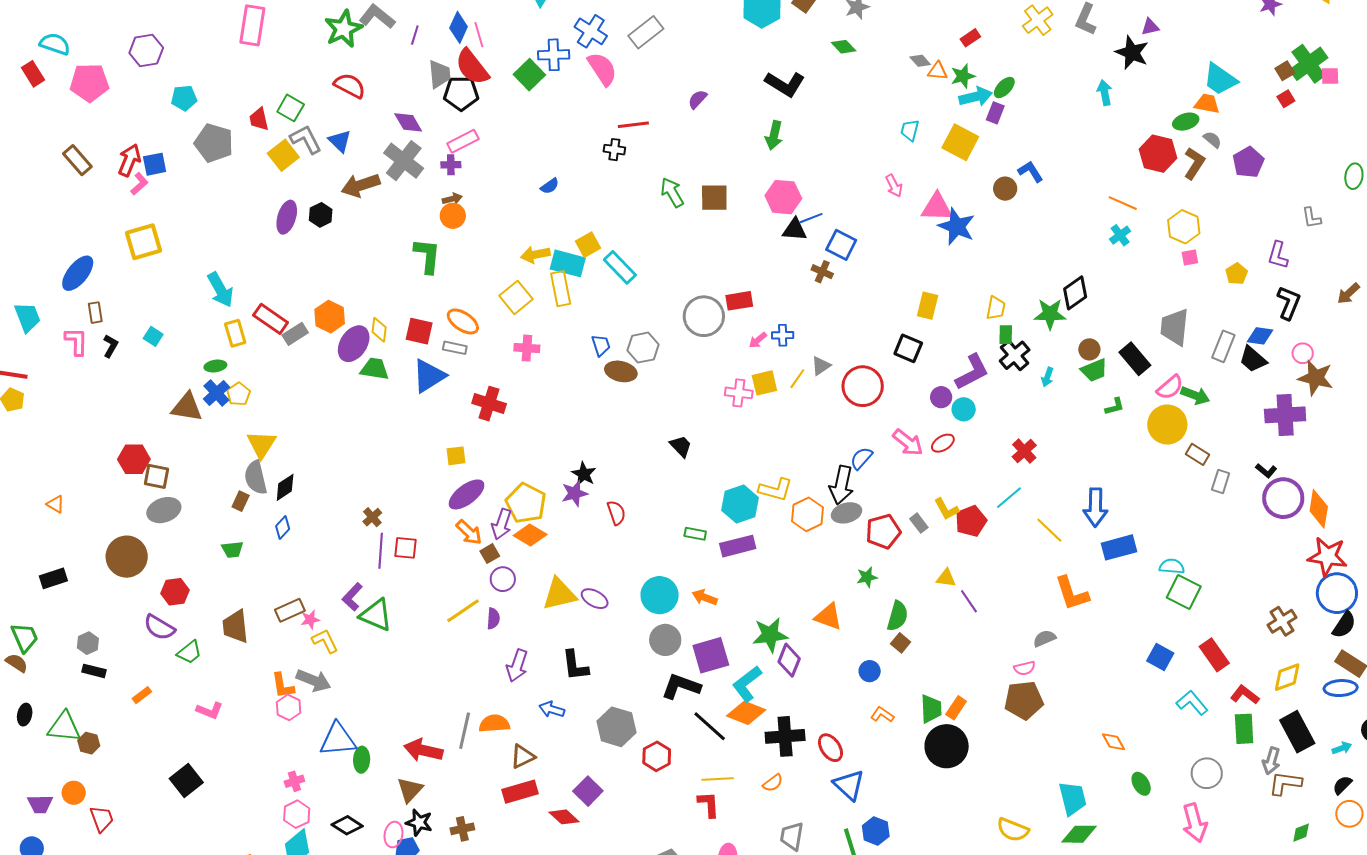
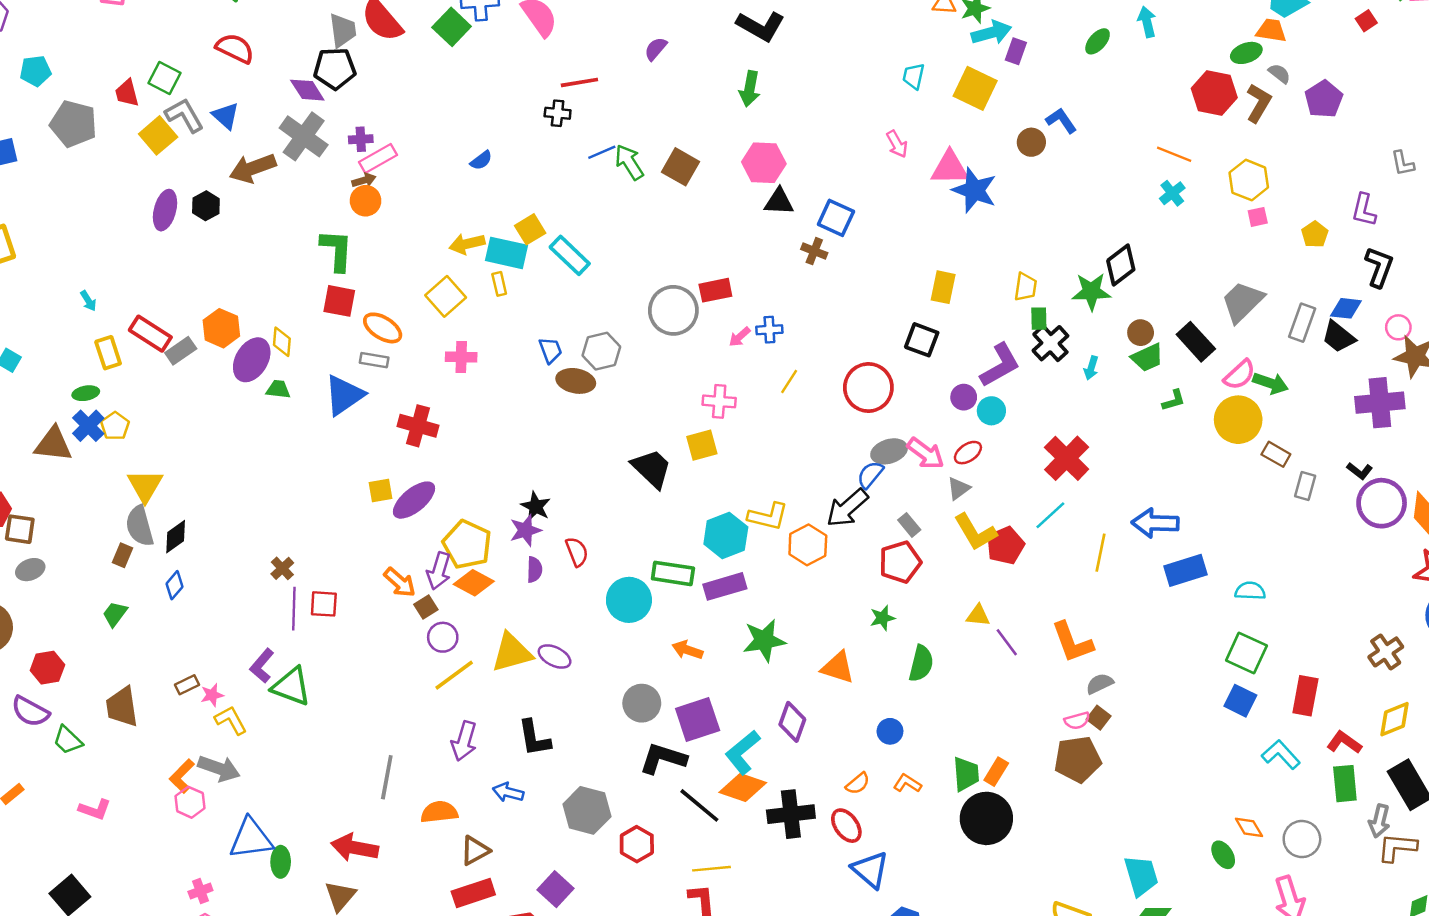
green ellipse: (1004, 88) -> (1098, 41), moved
black pentagon: (461, 93) -> (335, 69), moved
pink rectangle: (463, 141) -> (378, 159), moved
brown square: (714, 198) -> (680, 167), turned 32
blue line: (811, 218) -> (602, 152), moved
yellow rectangle: (561, 289) -> (499, 284), size x0.6
cyan arrow: (220, 290) -> (88, 301), size x0.5
gray trapezoid: (1175, 327) -> (1242, 302), turned 42
red square: (419, 331) -> (339, 301), moved
gray triangle: (821, 366) -> (959, 488), moved
green trapezoid: (375, 369) -> (278, 389), size x0.7
yellow square: (764, 383) -> (702, 445), moved
black trapezoid: (681, 446) -> (652, 468), size x1.5
red cross: (1024, 451) -> (1067, 458), size x1.5
black arrow: (841, 485) -> (847, 508), turned 39
purple ellipse: (467, 494) -> (414, 500), moved
blue arrow: (1095, 507) -> (1155, 523), turned 93
yellow L-shape: (946, 509) -> (975, 532), size x1.4
gray ellipse: (164, 510) -> (30, 570), size x0.7
gray ellipse: (846, 513) -> (889, 451), moved
gray rectangle: (919, 523) -> (909, 525), moved
yellow line: (1049, 530) -> (1101, 553), turned 60
green rectangle: (695, 534) -> (673, 573), size x1.6
green trapezoid: (232, 549) -> (115, 614), turned 135
green square: (1184, 592) -> (1246, 653), moved
orange L-shape: (1072, 593) -> (1072, 642), moved
cyan circle: (660, 595) -> (629, 600), moved
brown rectangle: (290, 610) -> (187, 685), size x0.7
yellow line: (463, 611) -> (454, 675), moved
purple semicircle: (493, 619) -> (535, 570), moved
green star: (770, 635) -> (764, 640), moved
brown square: (901, 643) -> (1099, 718), moved
green trapezoid: (189, 652) -> (68, 740), turned 84
red rectangle: (1214, 655) -> (1305, 696), turned 48
orange L-shape: (283, 686) -> (182, 776), turned 56
gray line: (465, 731) -> (387, 777), moved
orange diamond: (1113, 742) -> (1249, 827), moved
orange semicircle: (773, 783) -> (858, 783), moved

